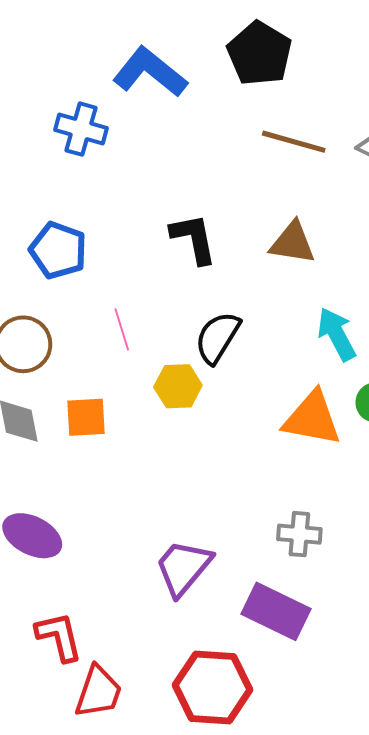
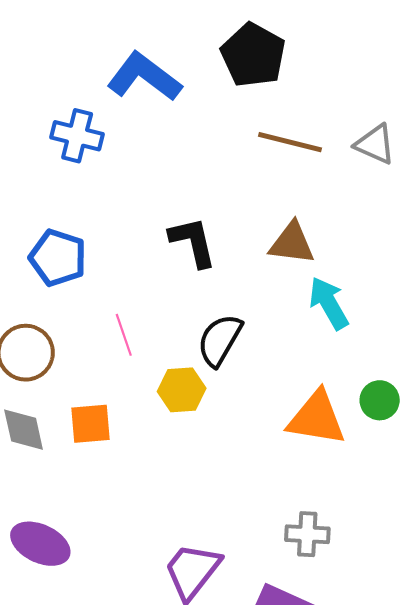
cyan arrow: (337, 334) -> (329, 303), moved

